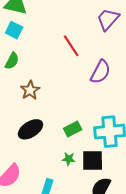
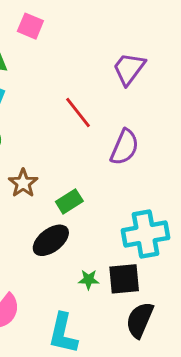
black ellipse: (30, 129) -> (51, 240), moved
green rectangle: (73, 129) -> (69, 201), moved

